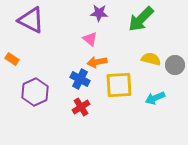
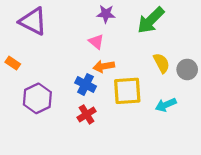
yellow semicircle: (151, 59) -> (161, 63), turned 48

